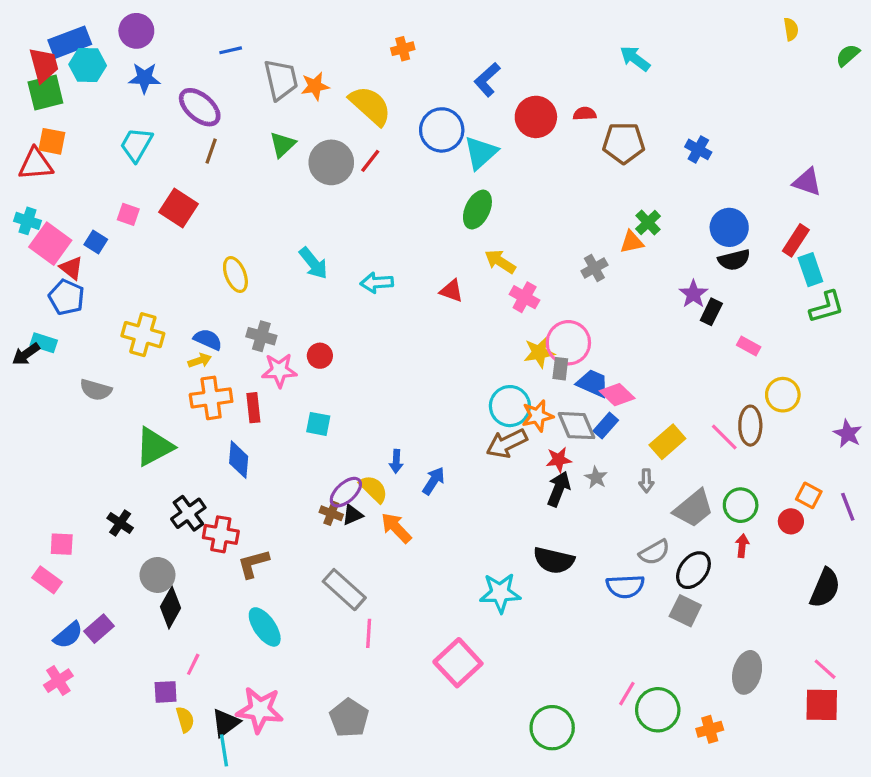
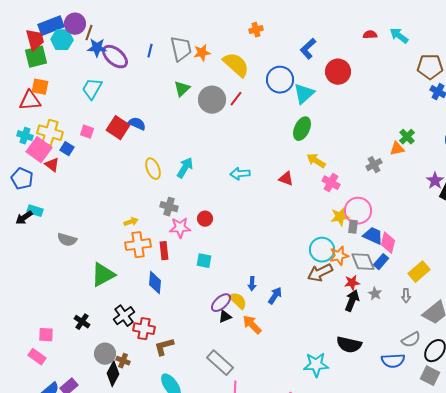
purple circle: (136, 31) -> (75, 24), moved
blue line: (231, 50) -> (150, 51), moved, turned -64
purple ellipse: (200, 107) -> (115, 57), moved
red semicircle: (585, 114) -> (370, 35), moved
brown pentagon: (624, 143) -> (430, 67), moved
brown line: (211, 151) -> (89, 33), moved
cyan arrow: (313, 263) -> (185, 168), moved, turned -110
blue pentagon: (67, 297) -> (22, 179), moved
yellow cross: (143, 335) -> (50, 133), moved
blue semicircle: (208, 339) -> (137, 124), moved
pink diamond: (617, 395) -> (388, 243), turned 60
brown cross: (331, 513) -> (123, 361), moved

